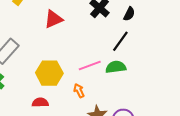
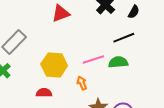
black line: (120, 41) -> (124, 38), turned 30

